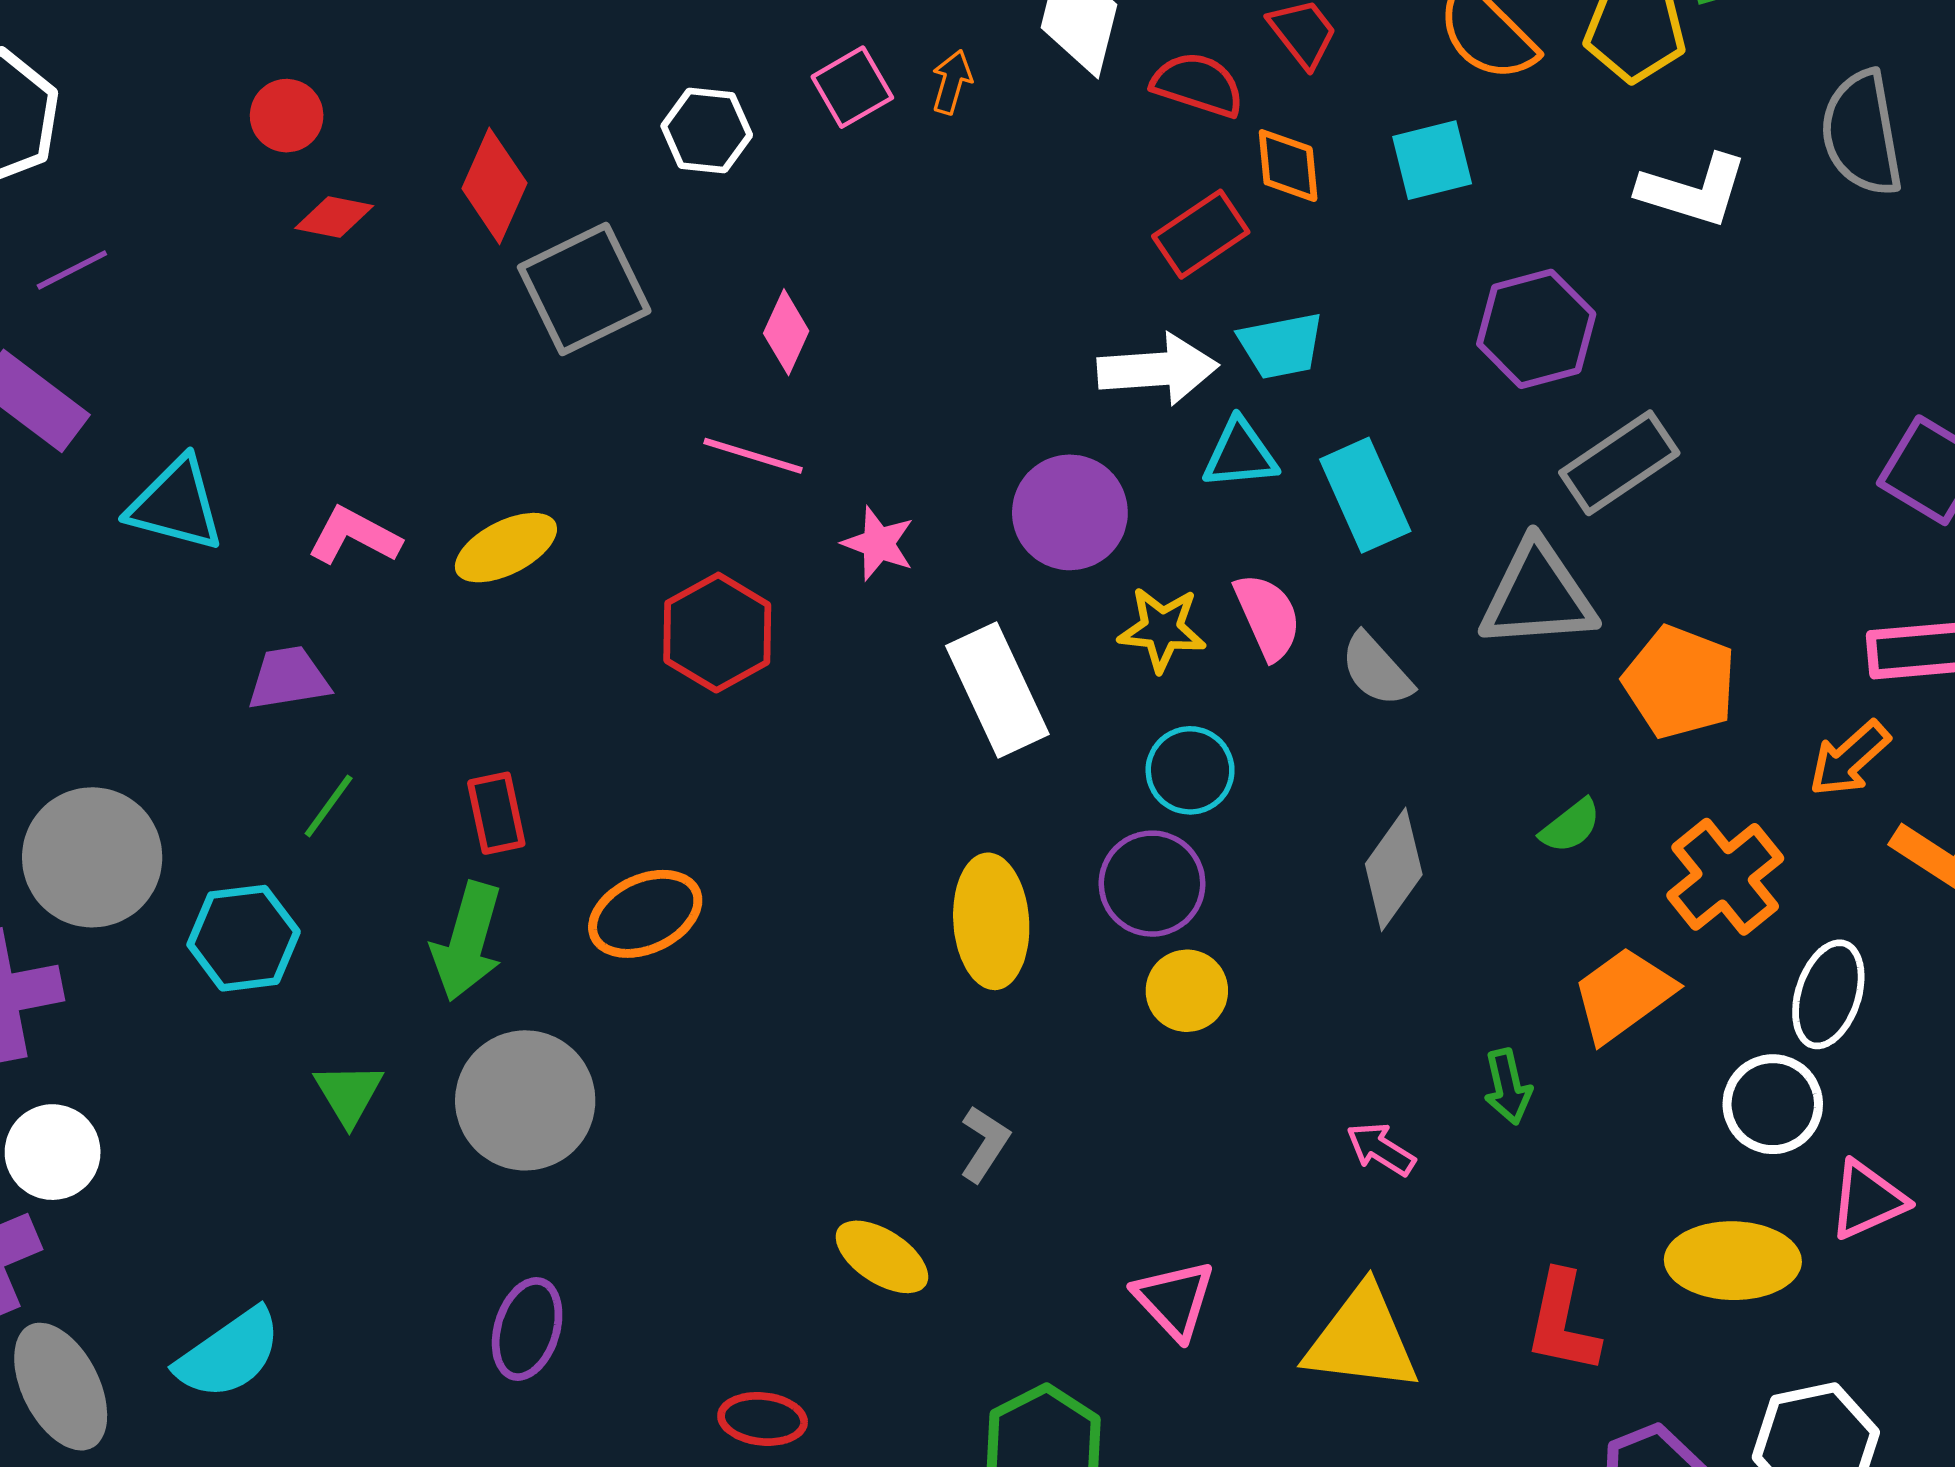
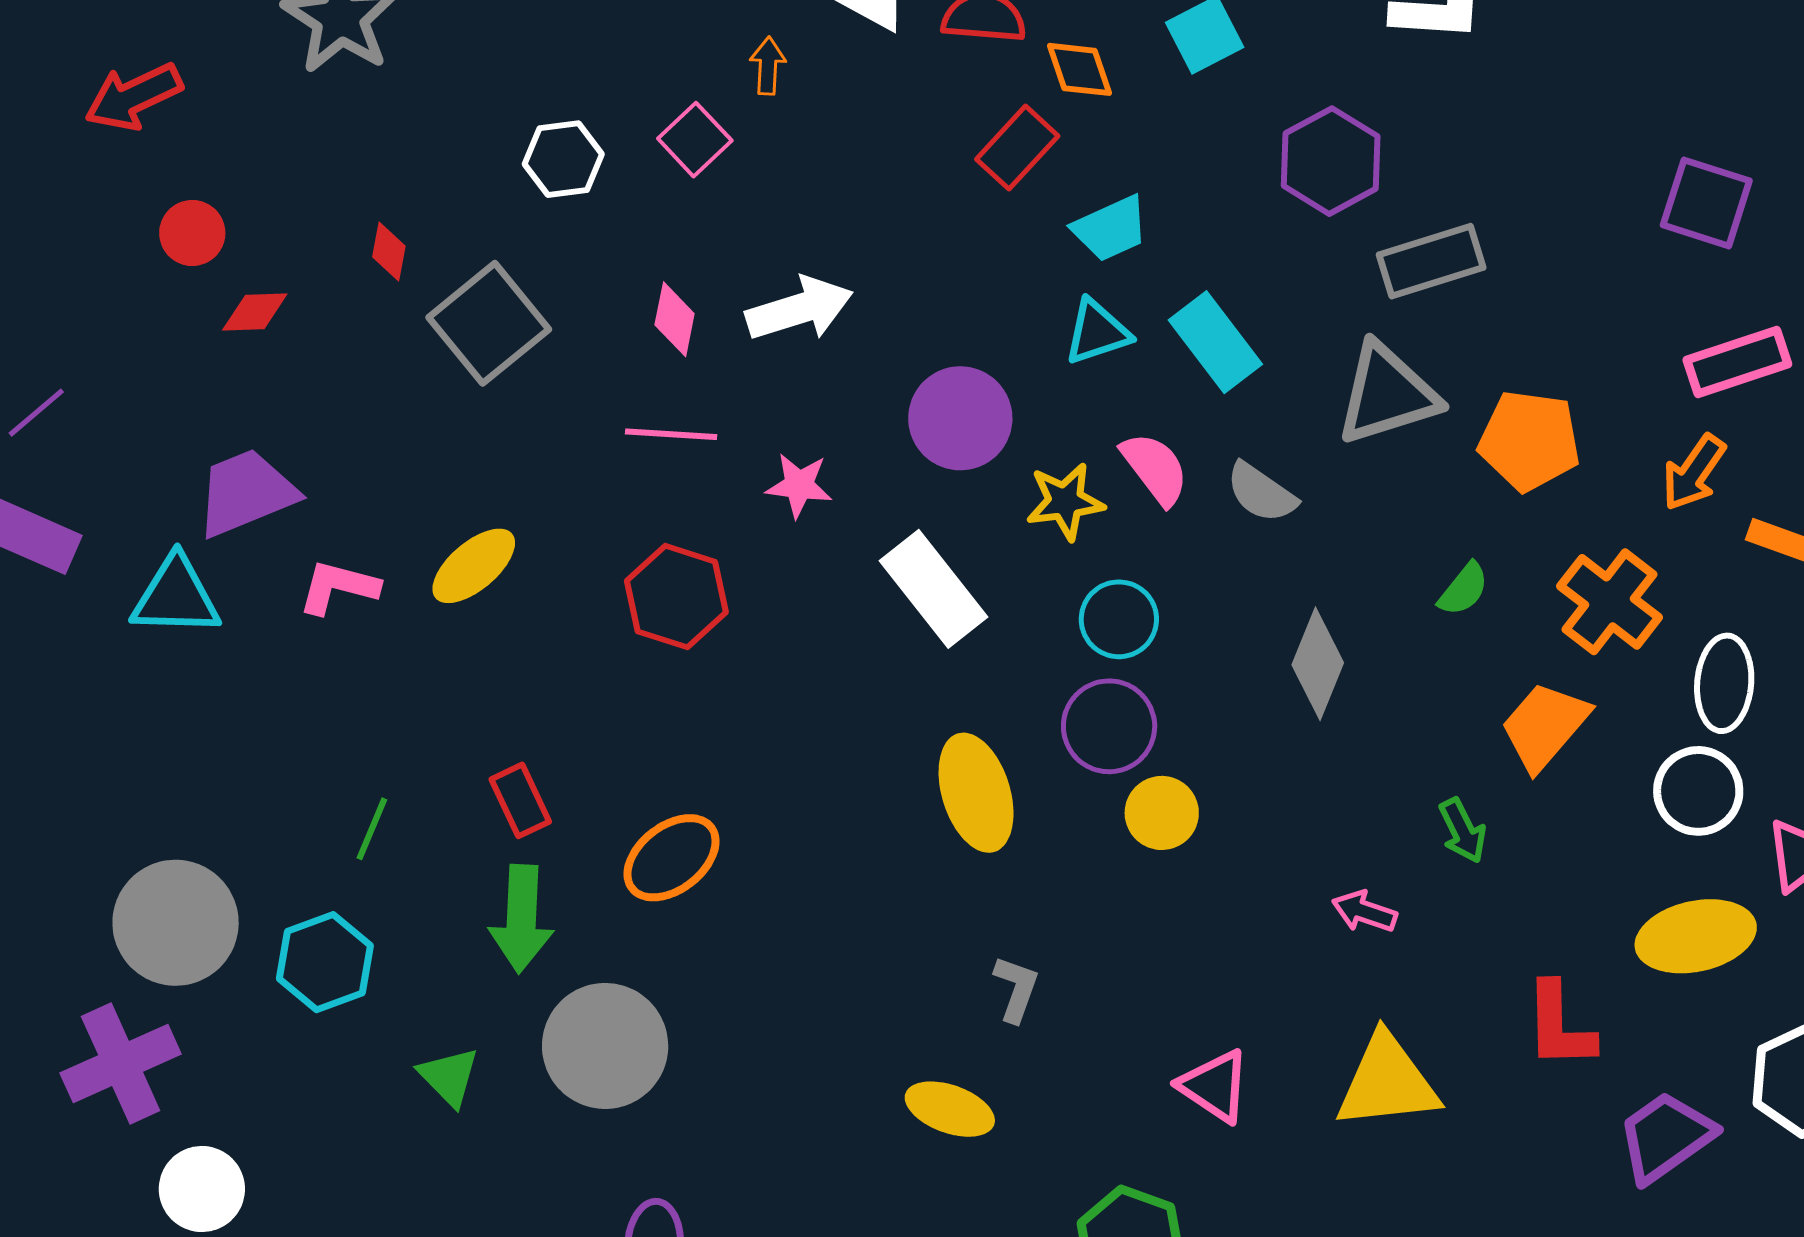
pink square: (852, 87) -> (695, 140), moved
red diamond: (494, 186) -> (389, 251), size x0.6
white arrow: (1158, 369) -> (800, 309), moved
gray rectangle: (1619, 463) -> (1431, 261), turned 30
purple trapezoid: (288, 678) -> (246, 493), moved, size x1.4

